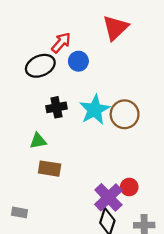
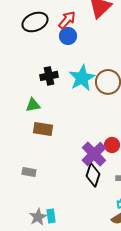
red arrow: (61, 43) -> (67, 20), moved
black ellipse: (40, 66) -> (35, 22), moved
gray rectangle: (20, 212) -> (29, 172), moved

